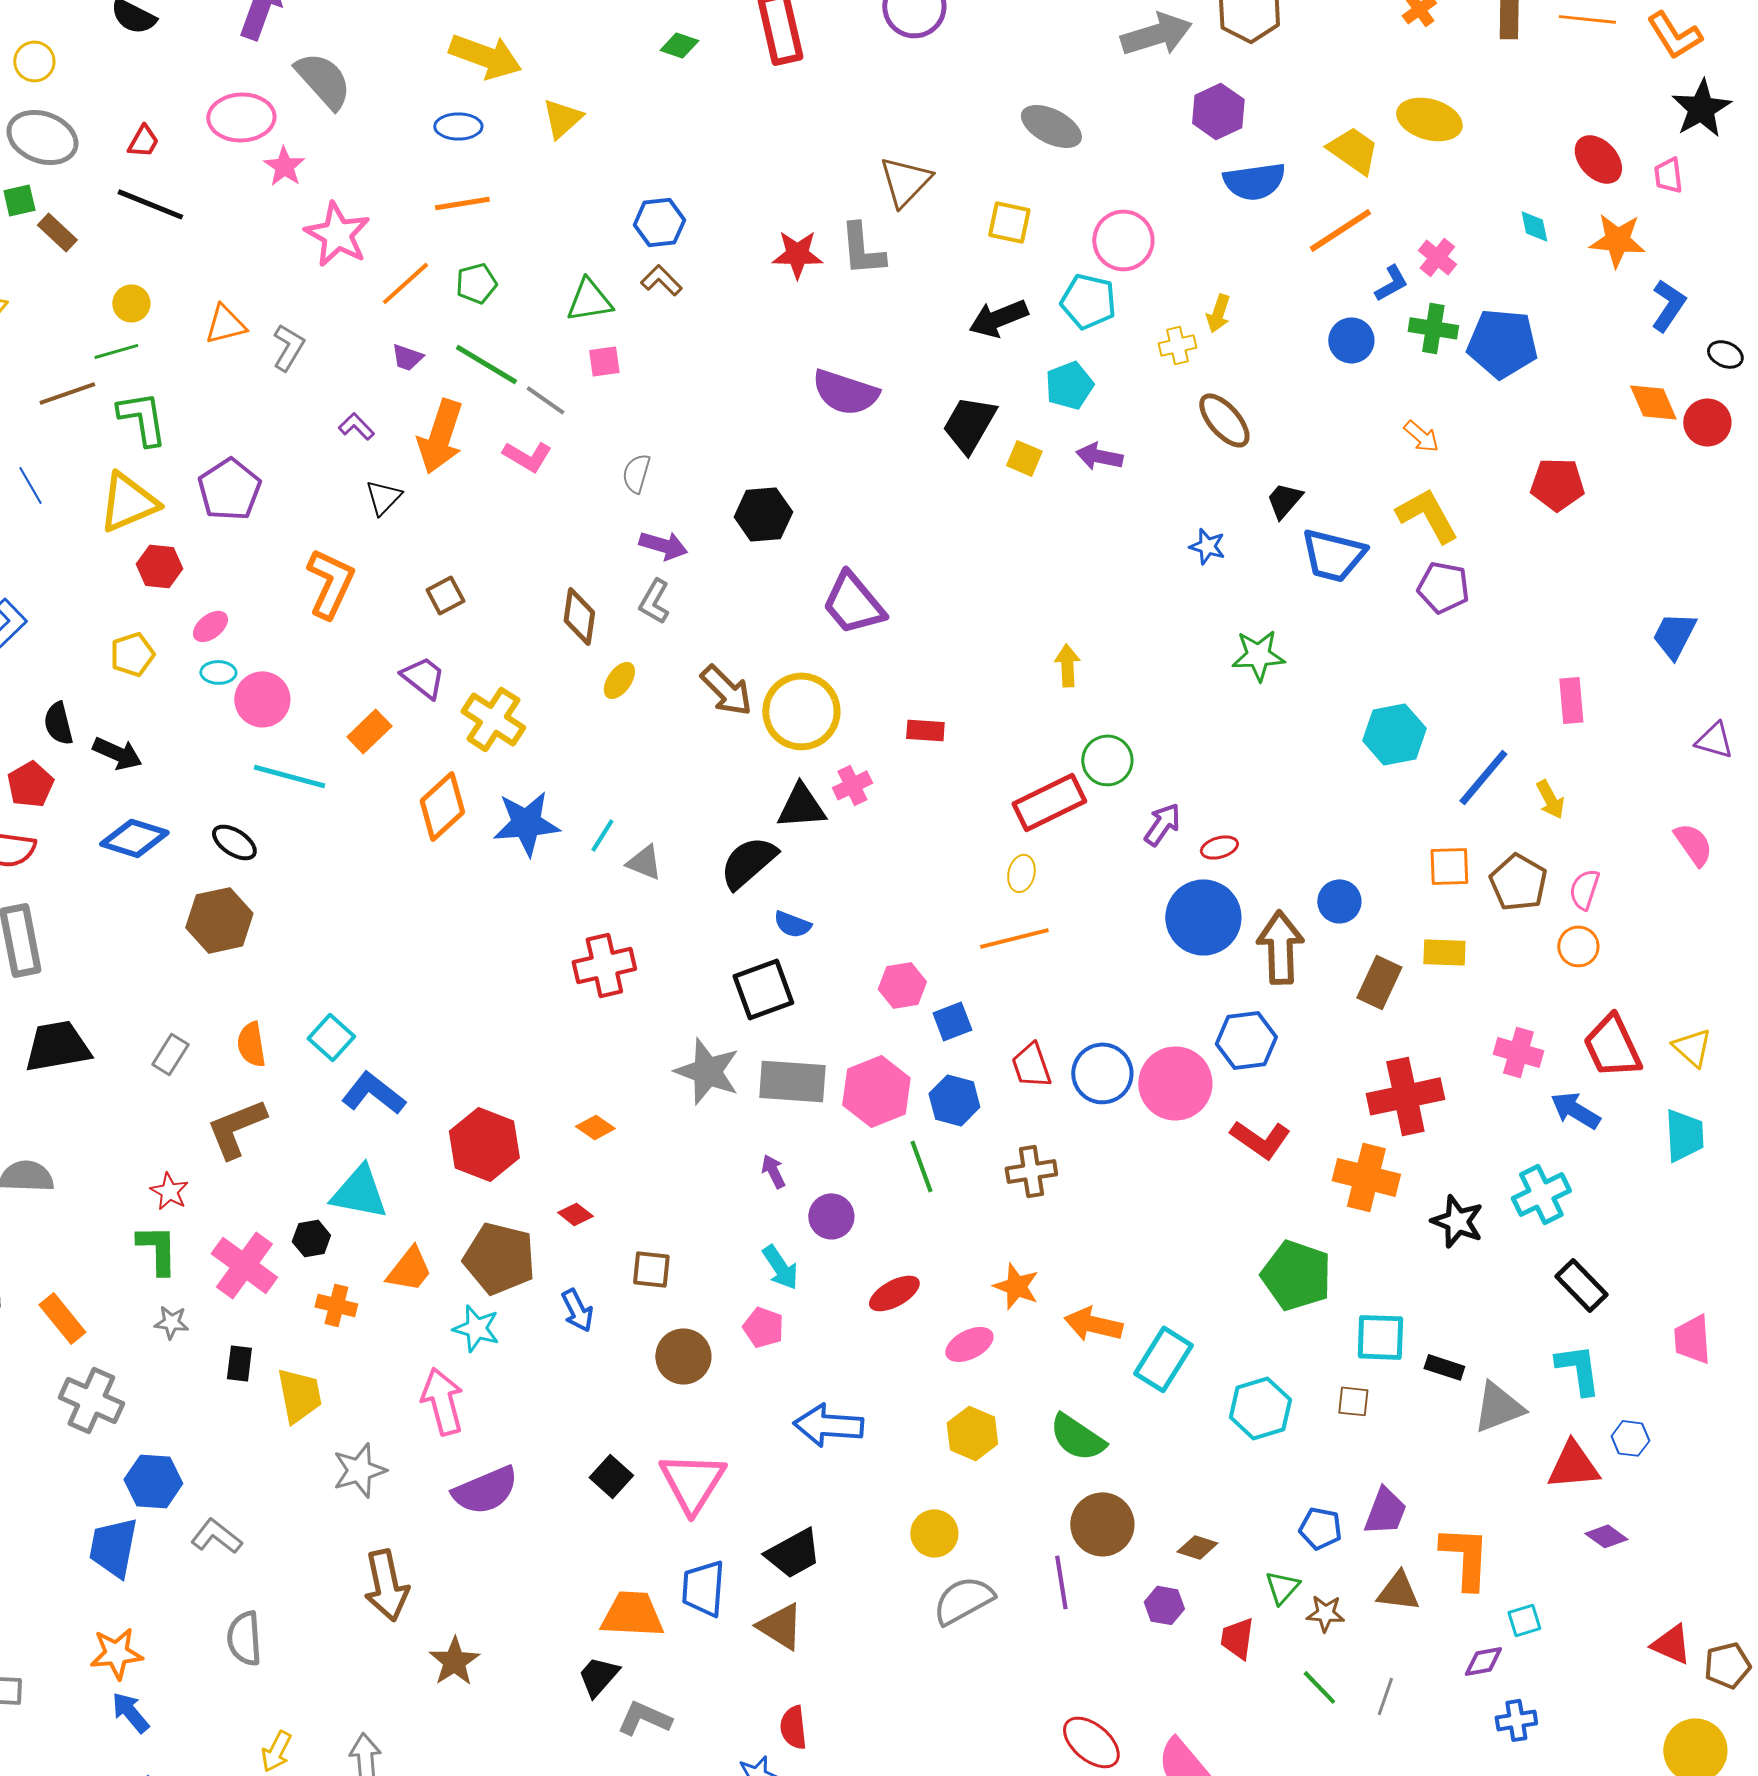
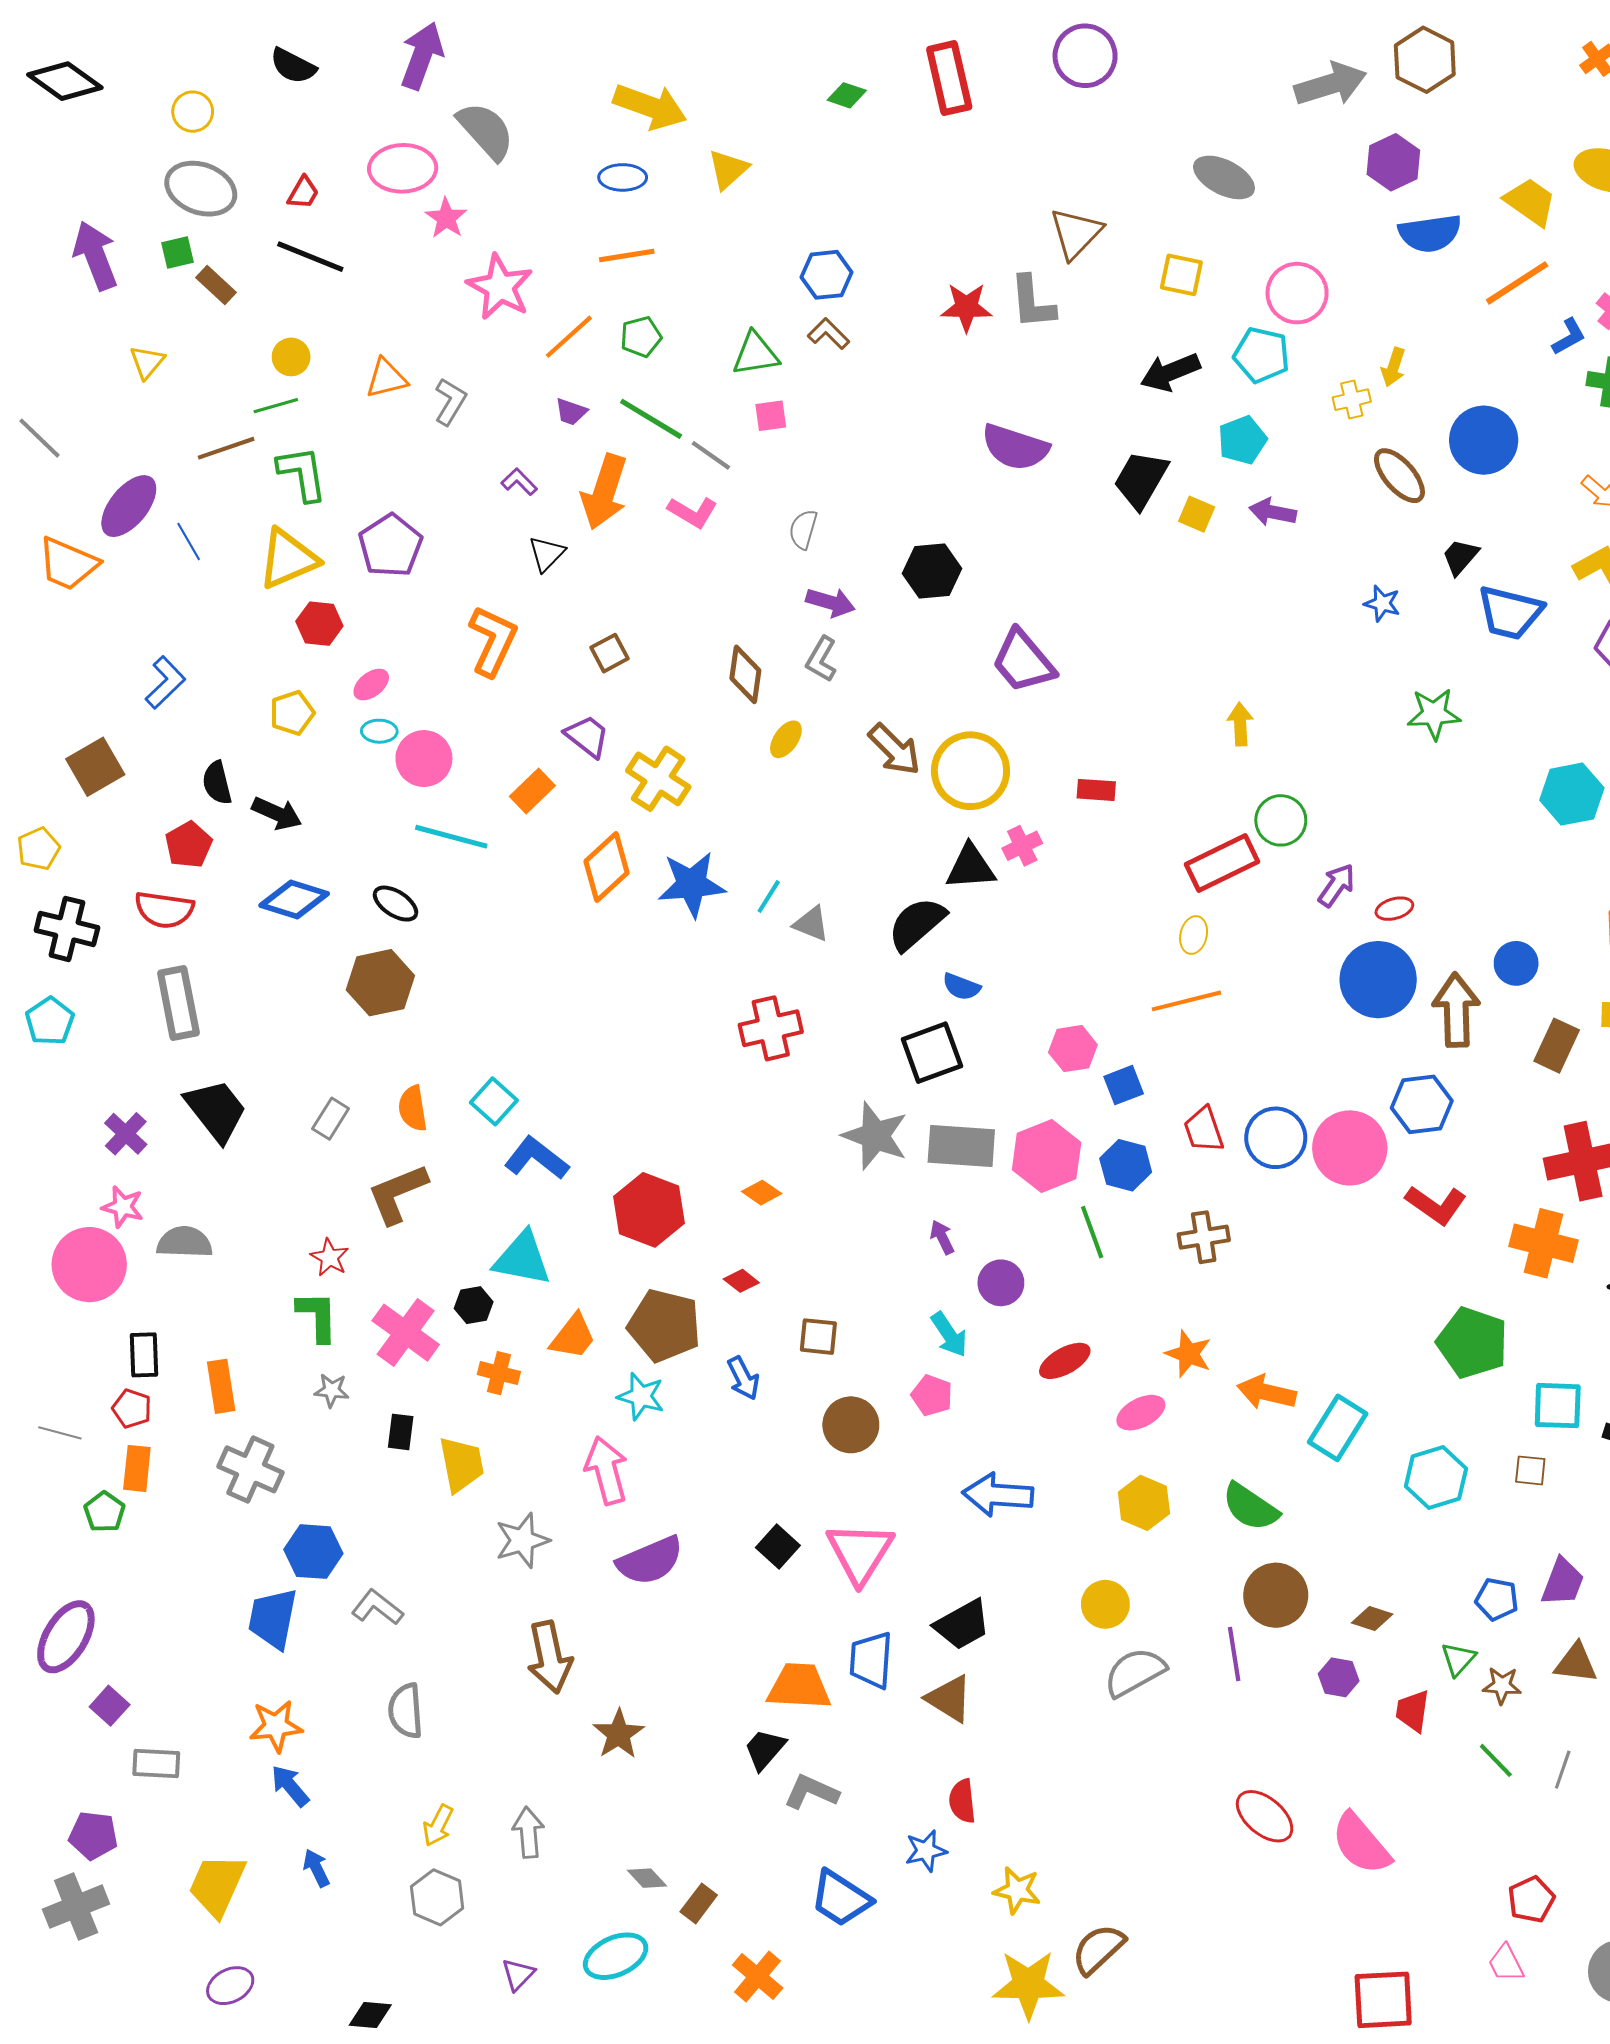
blue circle: (1351, 340) -> (1484, 440), moved, size x1.5
black trapezoid: (57, 1046) -> (216, 1110), turned 62
orange rectangle: (62, 1318) -> (221, 1386), turned 30

